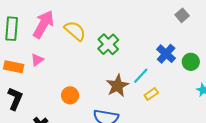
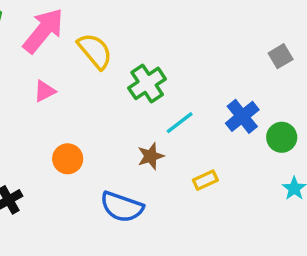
pink triangle: (37, 60) -> (45, 91), moved
cyan line: (141, 76) -> (180, 123), moved
brown star: (117, 86) -> (151, 156), size x0.7

